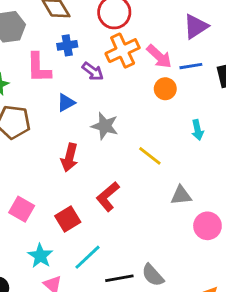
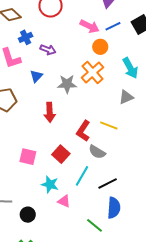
orange cross: (123, 51) -> (92, 72), moved
cyan arrow: (198, 130) -> (130, 68), size x1.5
yellow line: (150, 156) -> (109, 125), moved
gray triangle: (181, 195) -> (126, 97), moved
gray semicircle: (153, 275) -> (97, 152), moved

